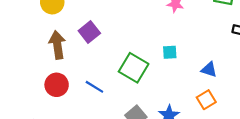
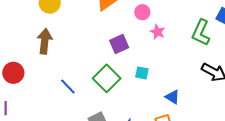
purple square: (89, 32) -> (119, 44), moved
red circle: (57, 85) -> (13, 73), moved

